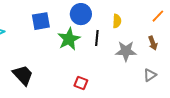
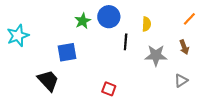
blue square: (41, 21) -> (67, 52), moved
green star: (69, 39) -> (83, 21), moved, size x0.7

